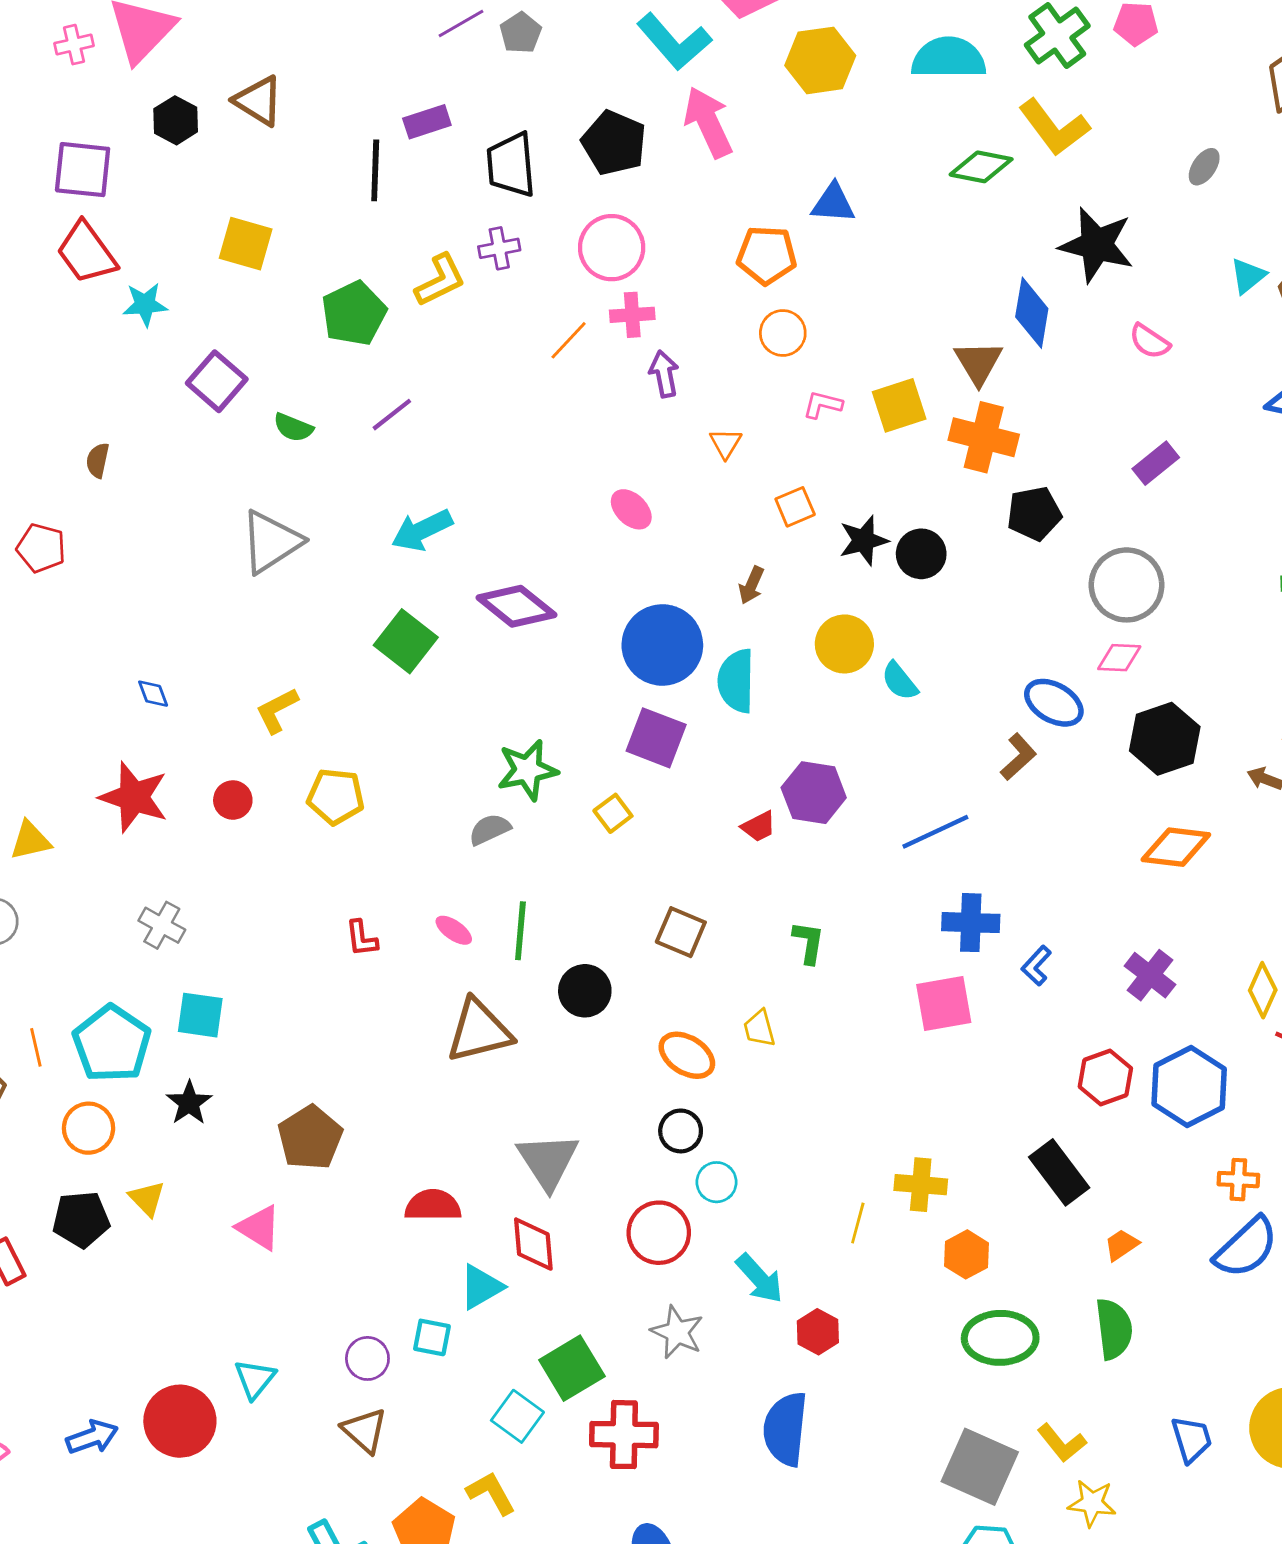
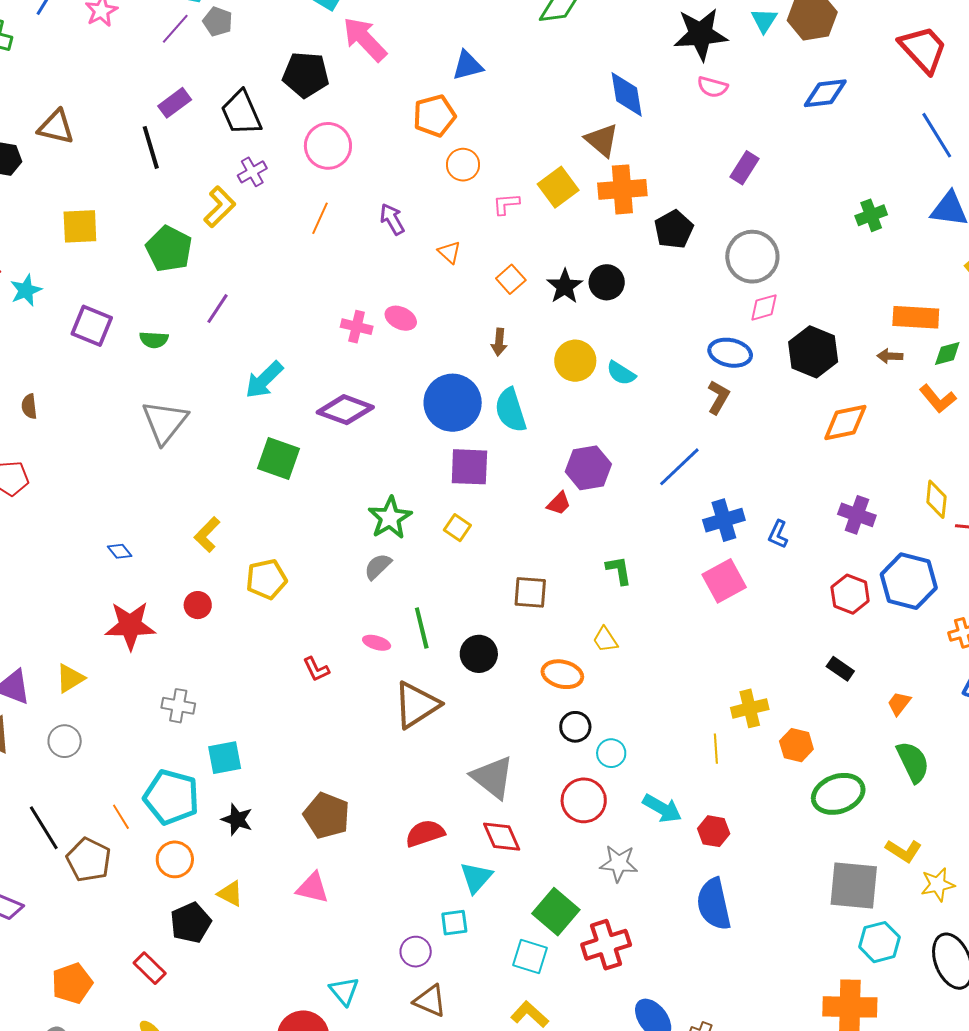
black star: (1097, 245) -> (701, 34), moved
pink cross: (632, 315) -> (357, 327), moved, turned 36
black rectangle: (1059, 1172) -> (840, 669), size x0.6

